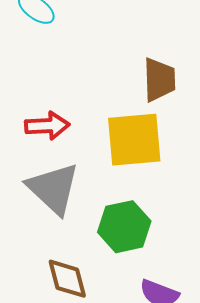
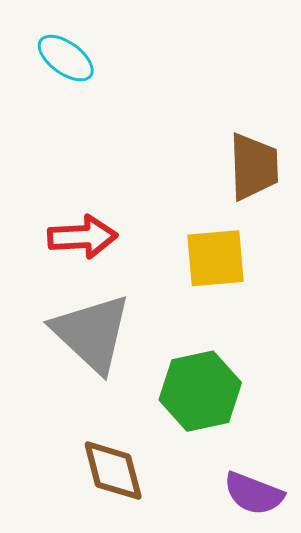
yellow square: (134, 140) -> (215, 258), size x0.7

